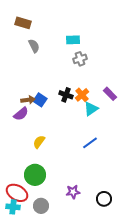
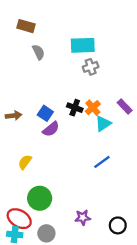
cyan rectangle: (73, 40) -> (83, 45), size x1.5
brown arrow: (28, 100) -> (14, 116), moved
purple semicircle: (21, 114) -> (51, 129), moved
yellow semicircle: (39, 142) -> (25, 162), moved

